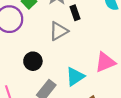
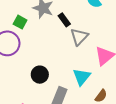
gray triangle: (59, 31) -> (79, 37), moved

